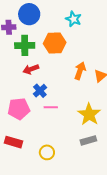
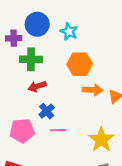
cyan star: (73, 19) -> (69, 32), moved
orange hexagon: (55, 43) -> (80, 64), moved
orange arrow: (80, 71) -> (93, 90), turned 72

